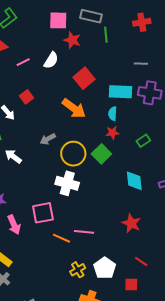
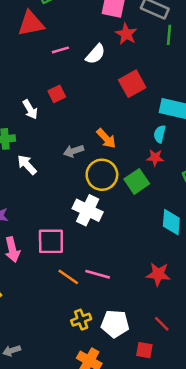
orange arrow: (74, 108) -> (106, 138), moved, size x0.7
red star: (131, 223) -> (158, 274), turned -30
white pentagon: (105, 268) -> (115, 324), turned 30

